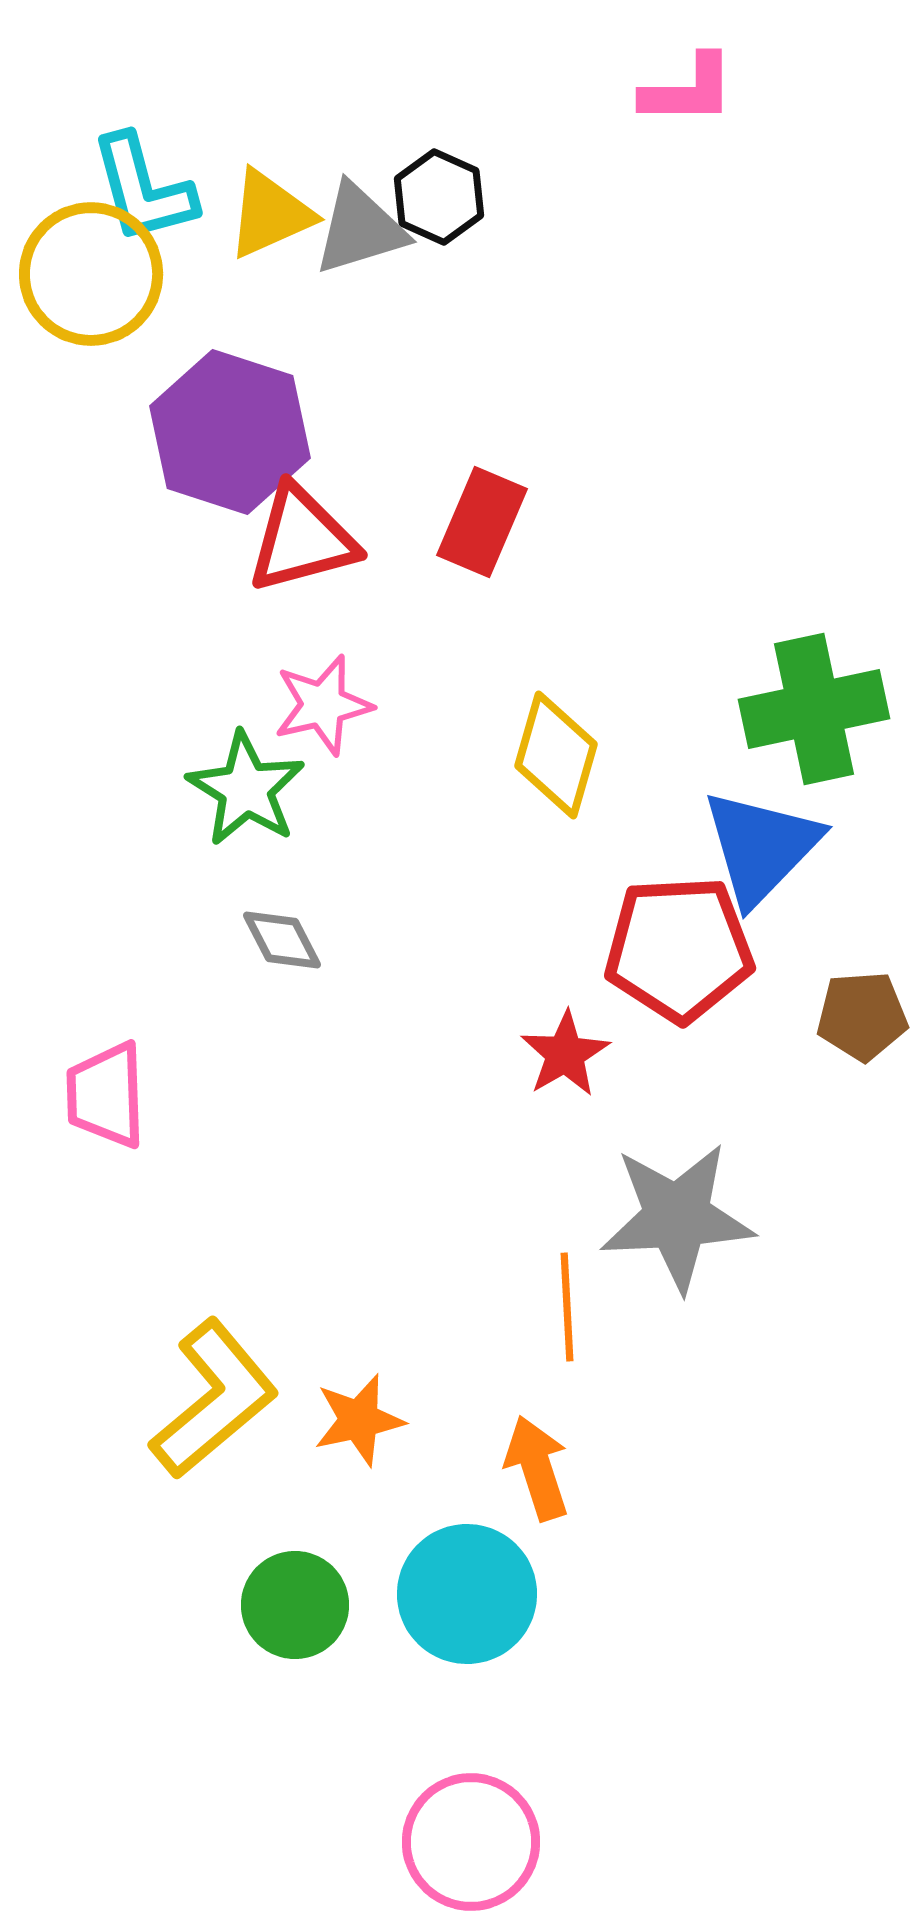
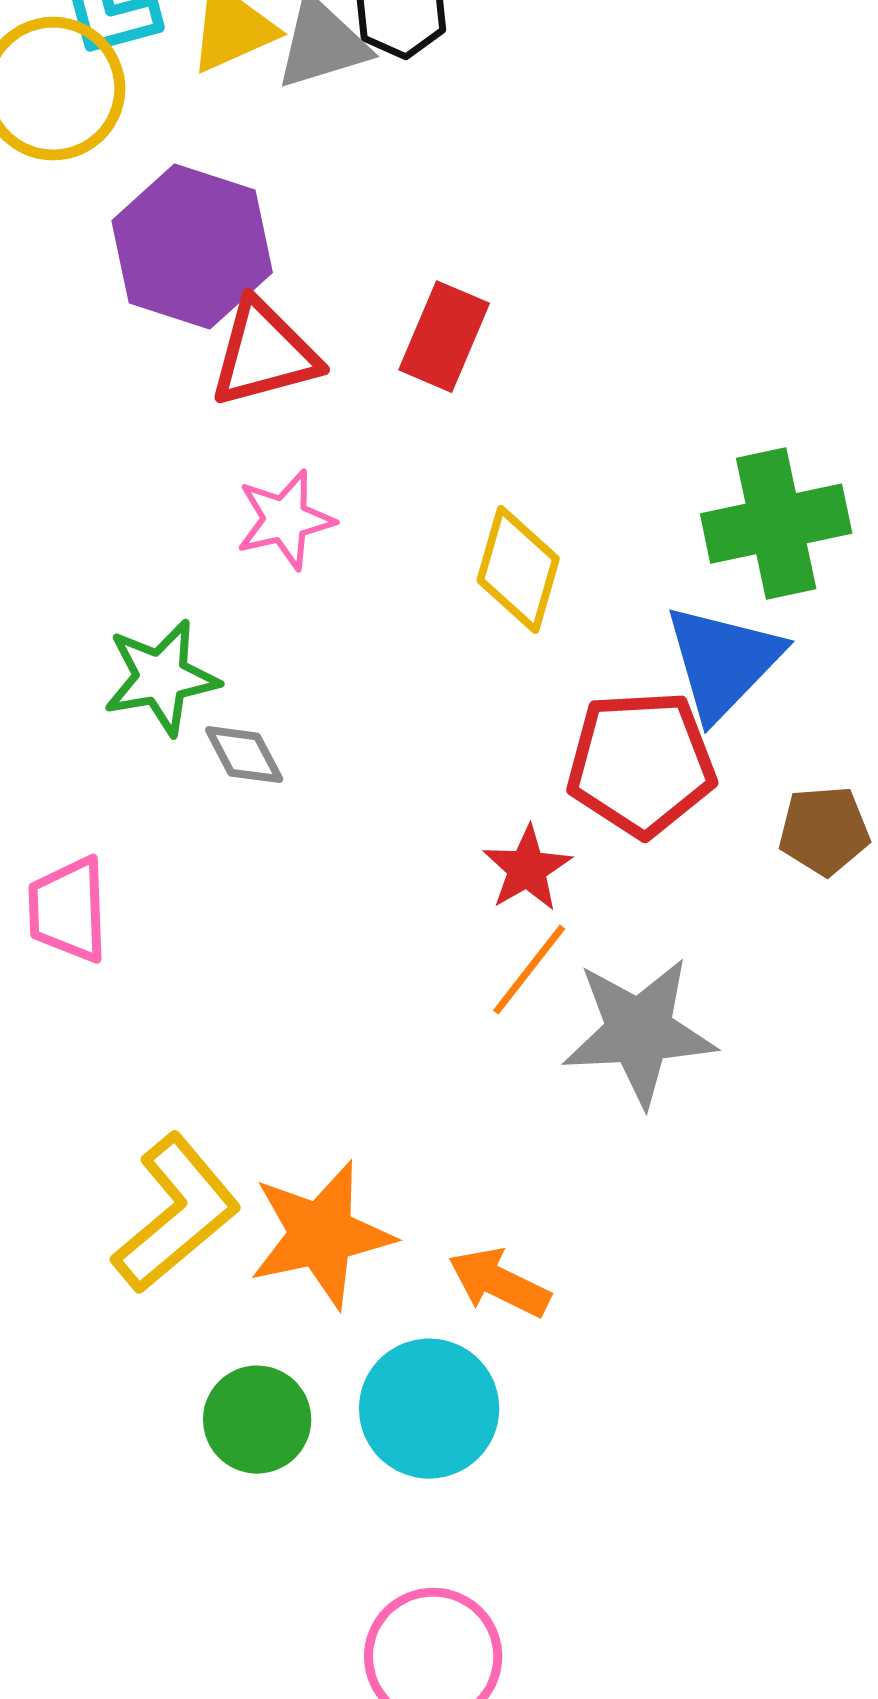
green star: (246, 789) -> (161, 678), moved, turned 30
orange line: (567, 1307) -> (529, 970), moved, turned 41
orange star: (359, 1420) -> (321, 1235), size x1.6
orange arrow: (537, 1468) -> (499, 1283), turned -46

